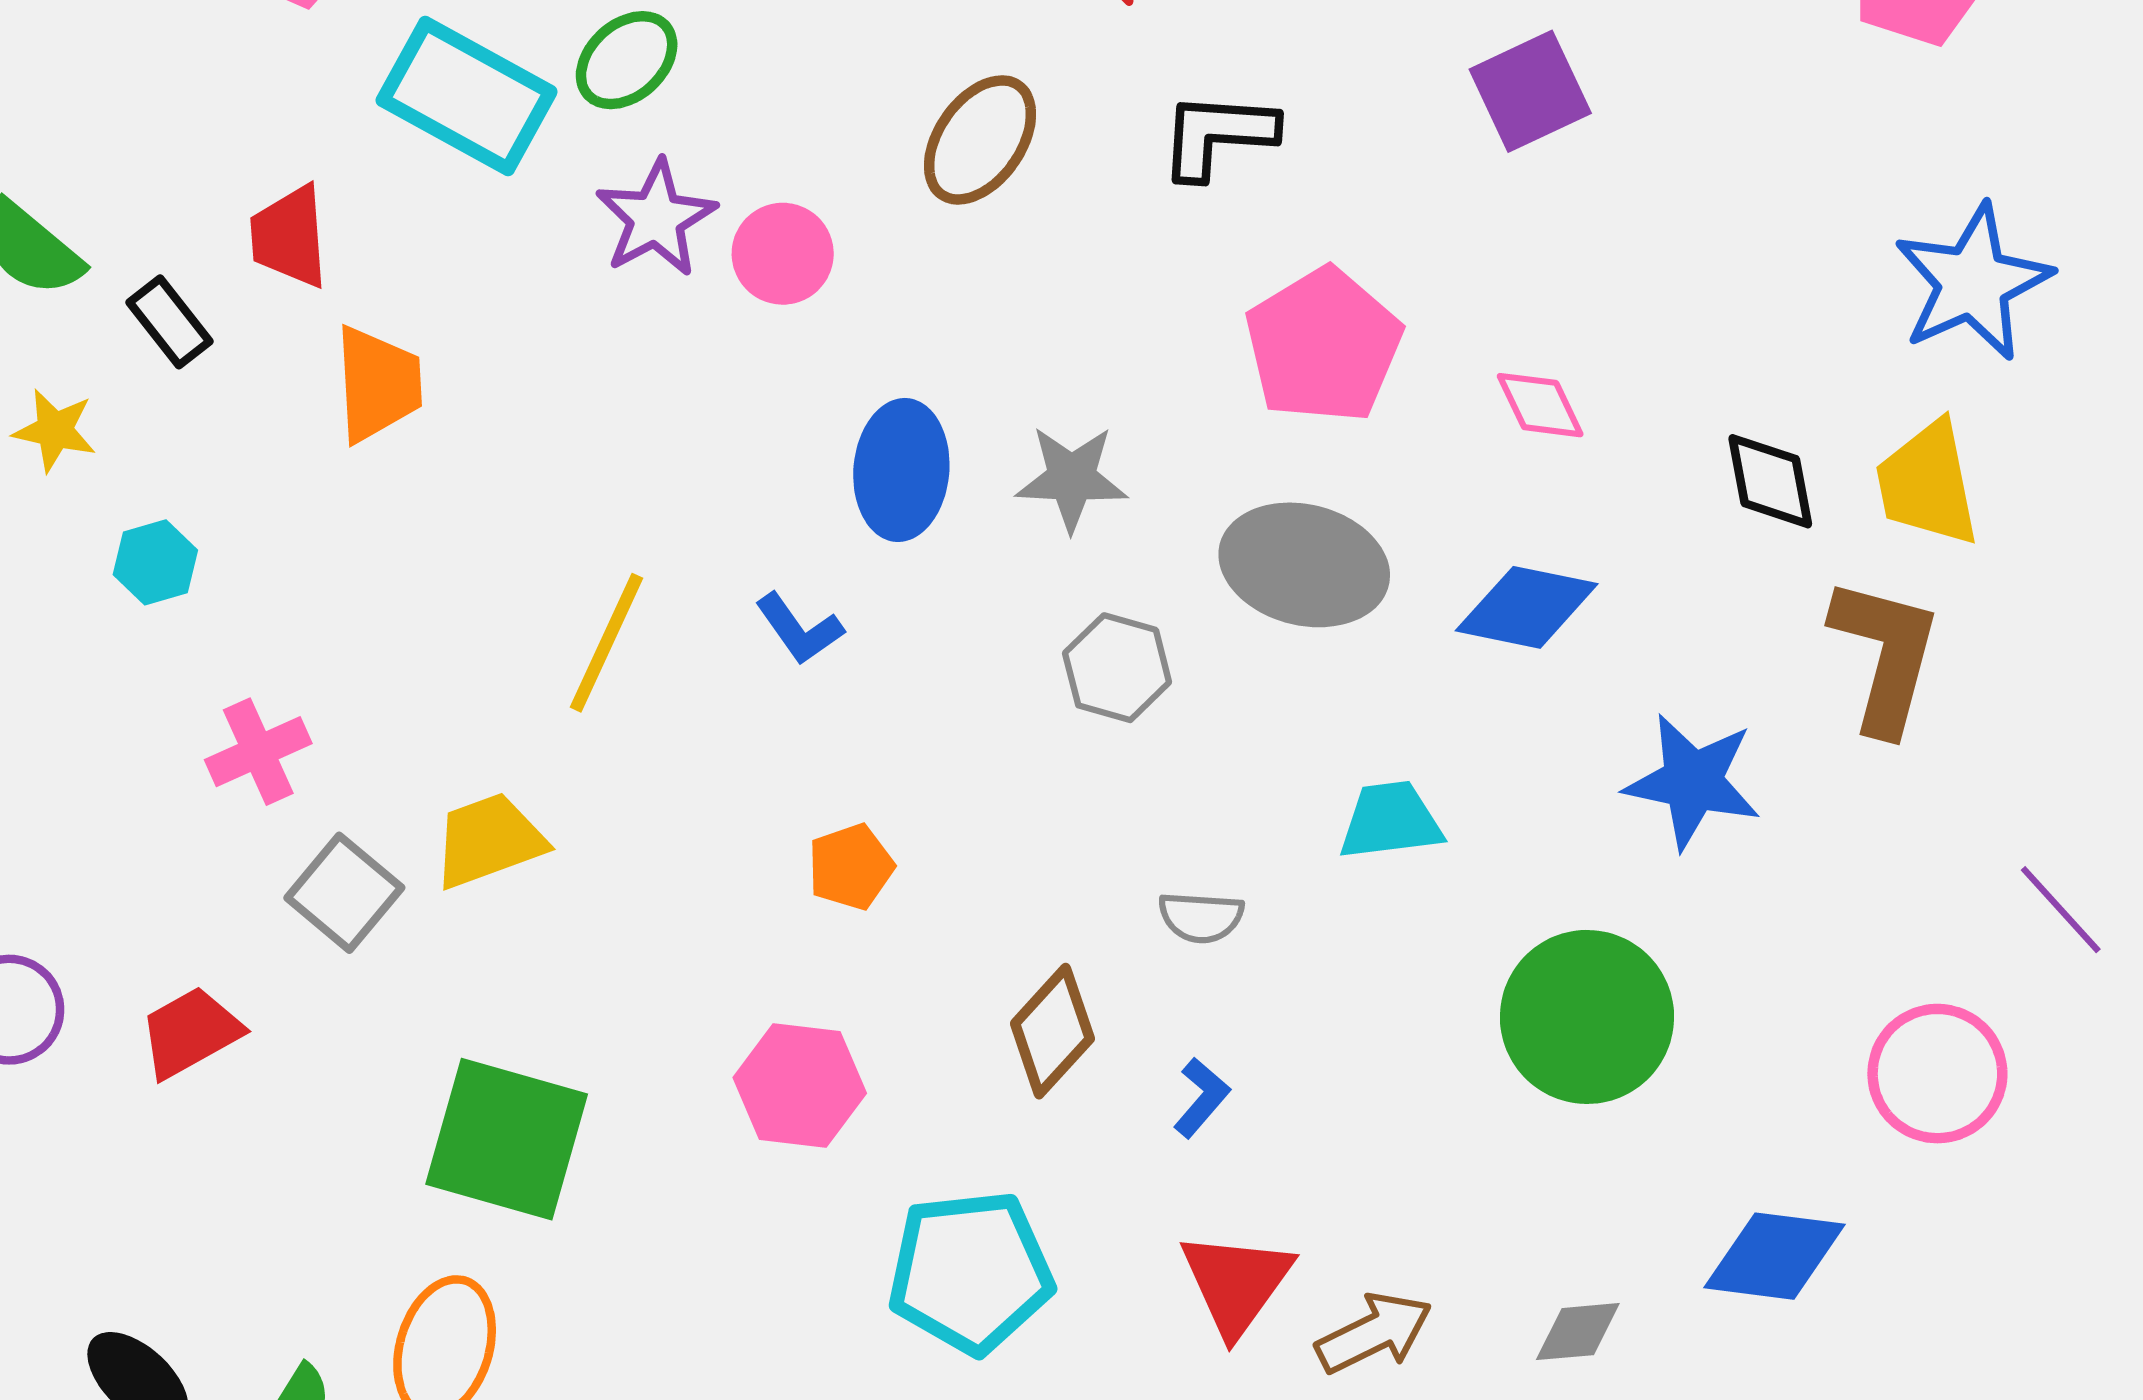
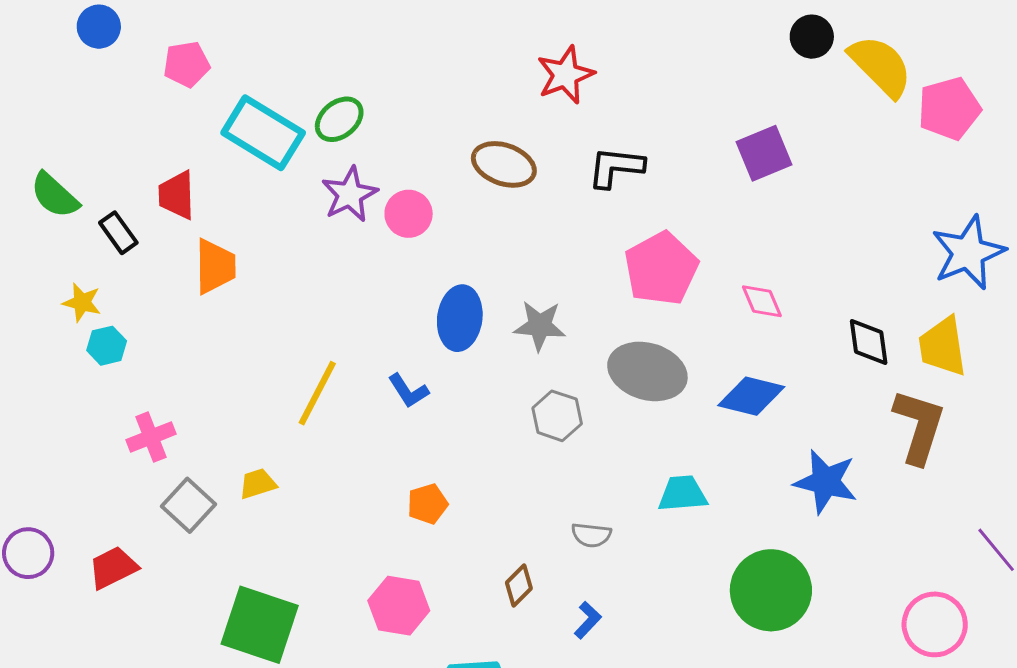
brown ellipse: (980, 140) -> (504, 164), turned 72
yellow star: (55, 430) -> (82, 302), moved
yellow trapezoid: (489, 840) -> (258, 484), size x0.7
brown diamond: (1052, 1031) -> (519, 586), size x0.7

